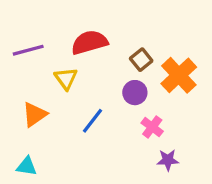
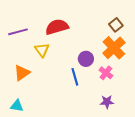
brown square: (141, 60) -> (116, 25), moved
blue line: (93, 121) -> (75, 77), moved, turned -54
pink cross: (152, 127) -> (106, 73), moved

